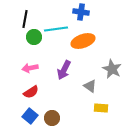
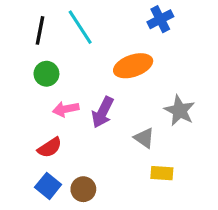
blue cross: (81, 12) -> (160, 19), moved, turned -35
cyan line: (56, 29) -> (80, 27), moved, turned 65
green circle: (34, 37) -> (46, 74), moved
pink arrow: (30, 68) -> (66, 109), moved

